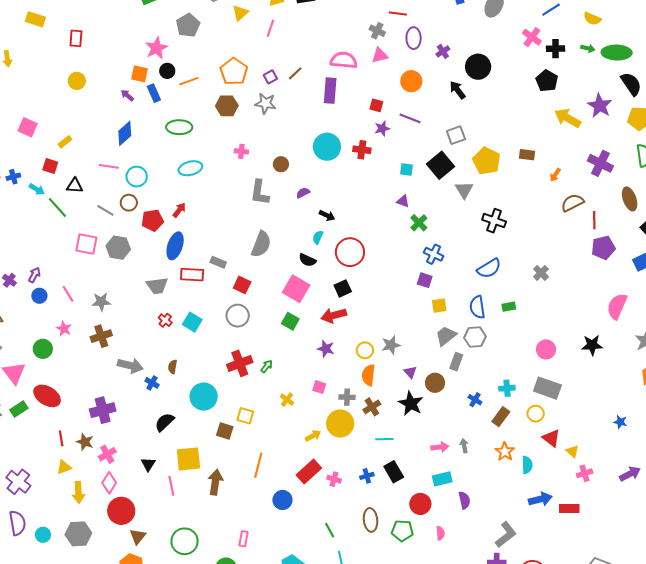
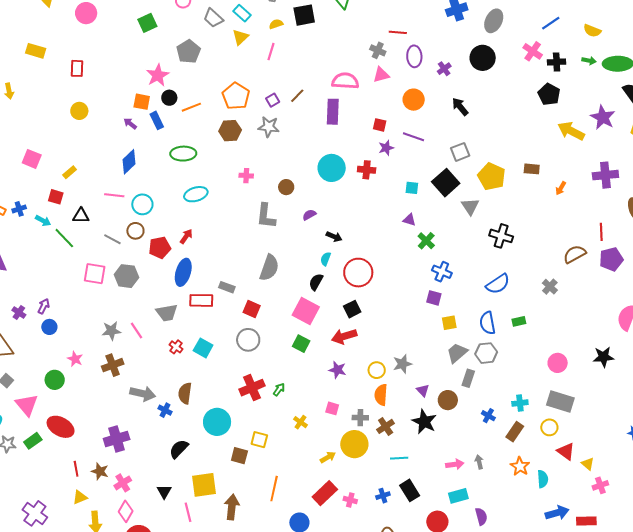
black circle: (478, 67) -> (483, 58), moved
purple cross: (600, 163) -> (605, 175), turned -30
brown semicircle: (572, 203) -> (575, 254), moved
black semicircle: (307, 260) -> (316, 282), turned 96
pink line: (68, 294) -> (137, 331), moved
brown semicircle: (173, 367) -> (185, 393), size x1.5

